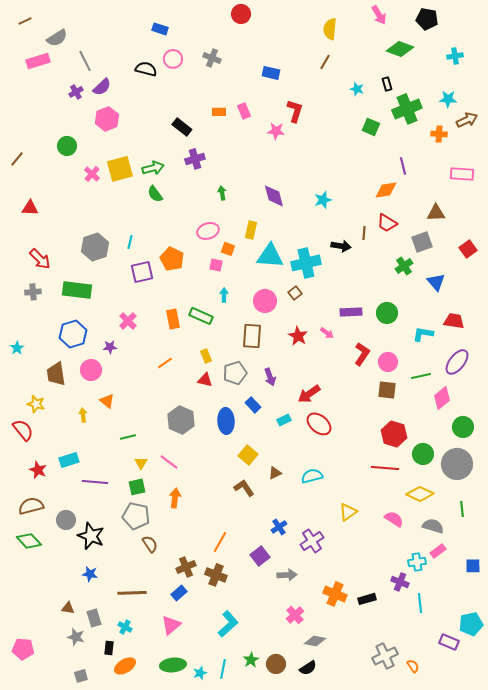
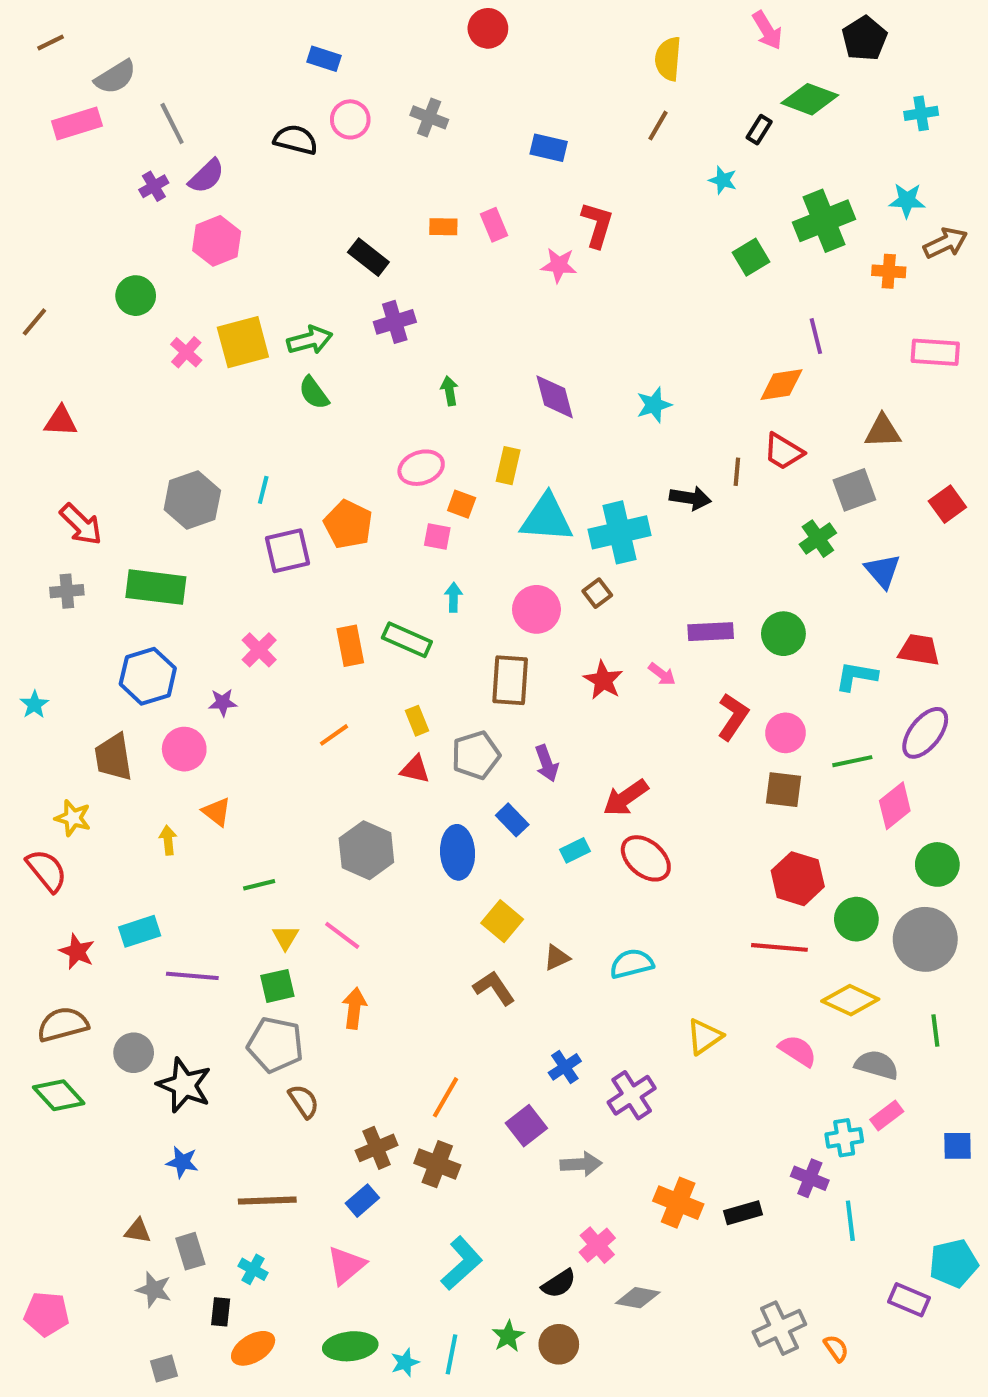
black pentagon: (427, 19) -> (864, 38), turned 30
black rectangle: (387, 84) -> (759, 130), moved, turned 48
green square: (371, 127) -> (751, 257), turned 36
black semicircle: (308, 668) -> (559, 1284), moved

